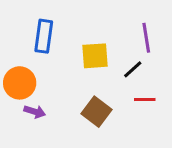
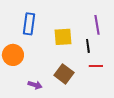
black line: (133, 69) -> (88, 46), turned -56
purple arrow: (35, 112) -> (35, 85), moved

